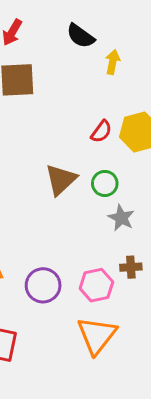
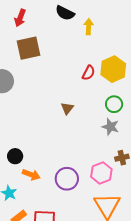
brown triangle: (61, 180) -> (67, 108), size x0.6
green circle: (105, 183) -> (114, 104), moved

